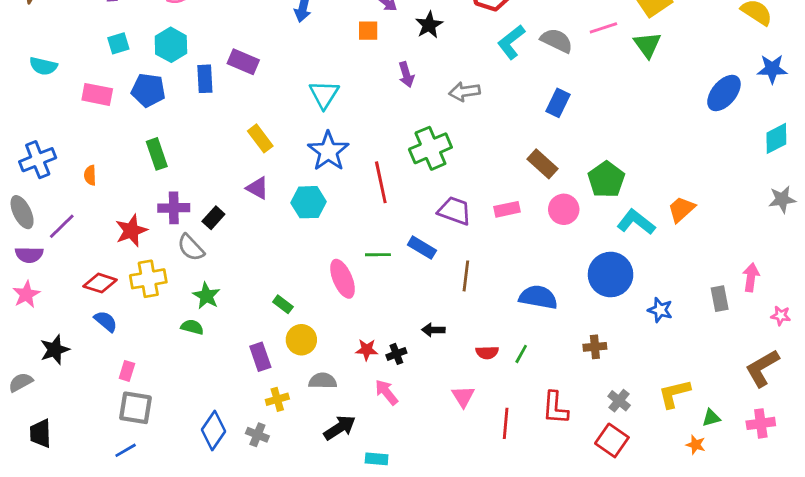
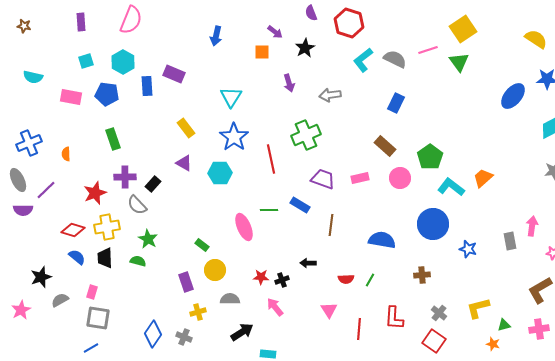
pink star: (26, 294) -> (21, 310), moved
gray semicircle: (21, 382) -> (60, 300), moved
black trapezoid: (40, 433) -> (105, 258), moved

